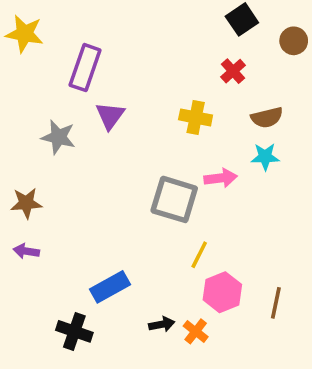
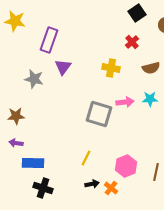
cyan star: (265, 157) -> (150, 99), moved
yellow line: (199, 255) -> (86, 158), moved
blue rectangle: (110, 287) -> (33, 163), moved, turned 30

